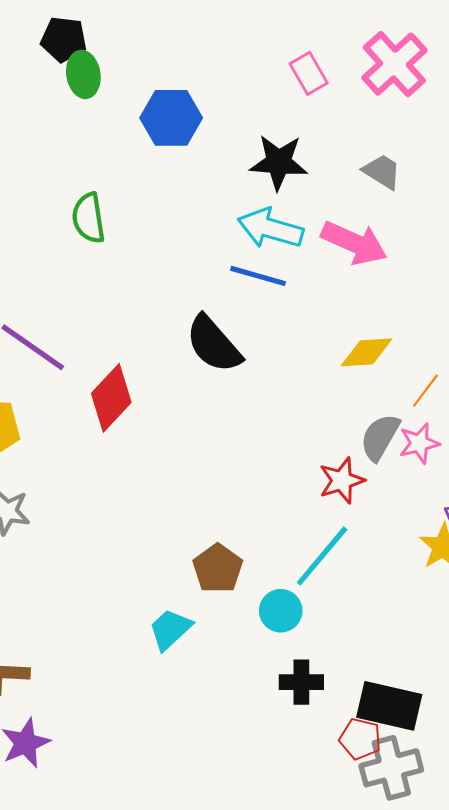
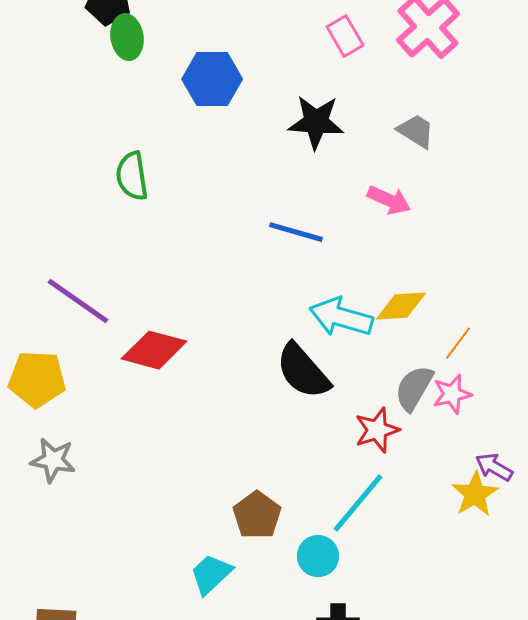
cyan arrow: (270, 228) -> (341, 317), moved
pink arrow: (354, 243) -> (389, 200), size x0.7
black semicircle: (214, 344) -> (303, 371), moved
red diamond: (111, 398) -> (154, 350), turned 62

